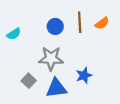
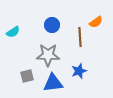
brown line: (80, 22) -> (80, 37), moved
gray square: (29, 81) -> (27, 76), turned 32

